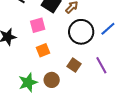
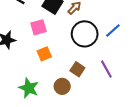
brown circle: (52, 80) -> (62, 86), moved
green star: (28, 82) -> (29, 88), turned -30

